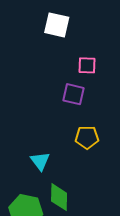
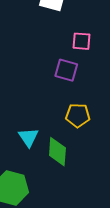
green diamond: (59, 197) -> (57, 152), moved

